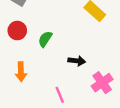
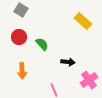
green semicircle: (45, 39) -> (42, 44), turned 104

